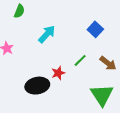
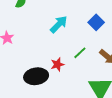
cyan arrow: (47, 34) -> (59, 24), moved

